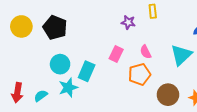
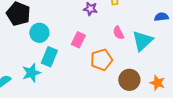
pink semicircle: (146, 52) -> (118, 33), moved
cyan circle: (60, 64) -> (39, 33), moved

